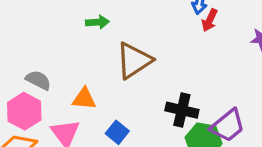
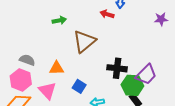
red arrow: (210, 20) -> (107, 14), moved, turned 88

